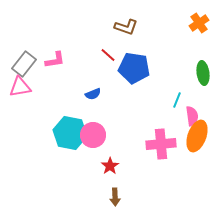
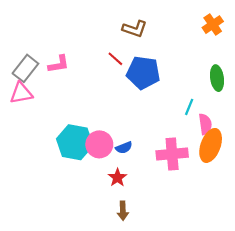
blue semicircle: (93, 94) -> (124, 148), moved

